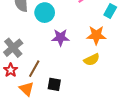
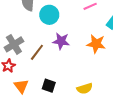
yellow semicircle: (92, 60) -> (85, 89), moved
brown line: (34, 69) -> (37, 52), moved

